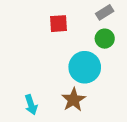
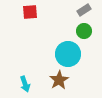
red square: (59, 24) -> (30, 12), moved

